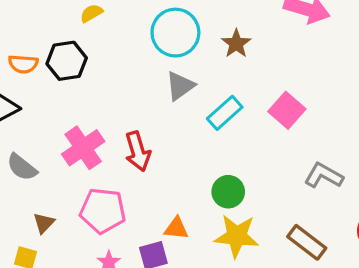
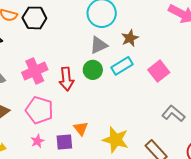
brown star: (236, 44) -> (130, 38), moved
green circle: (228, 192) -> (93, 70), moved
orange triangle: (176, 228) -> (81, 129), turned 35

